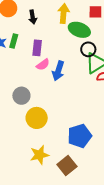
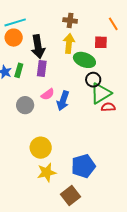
black arrow: (33, 17) -> (38, 47), size x1.6
purple rectangle: (37, 48) -> (42, 69), moved
gray circle: (21, 96) -> (25, 105), moved
yellow star: (39, 155) -> (47, 172), moved

